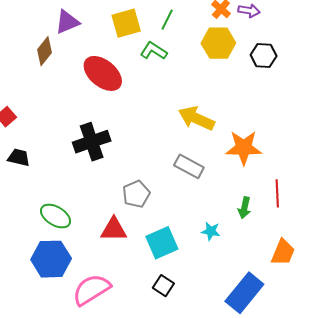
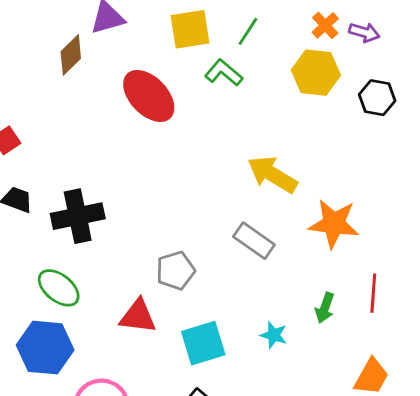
black cross: (92, 142) -> (78, 216), moved

